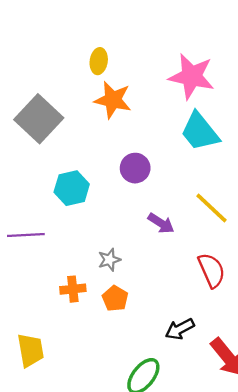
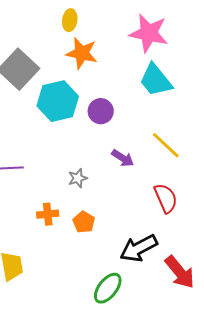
cyan hexagon: (72, 188) -> (58, 101), moved, size x1.4
gray star: (109, 260) -> (78, 178), moved
black arrow: (180, 329) -> (139, 248), size x1.5

